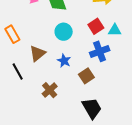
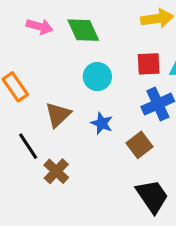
red square: (96, 26) -> (149, 64), turned 35
brown cross: (50, 90) -> (56, 171), moved

